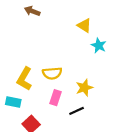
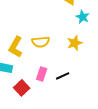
yellow star: (84, 88) -> (75, 43), moved
pink rectangle: (55, 98) -> (42, 74), moved

